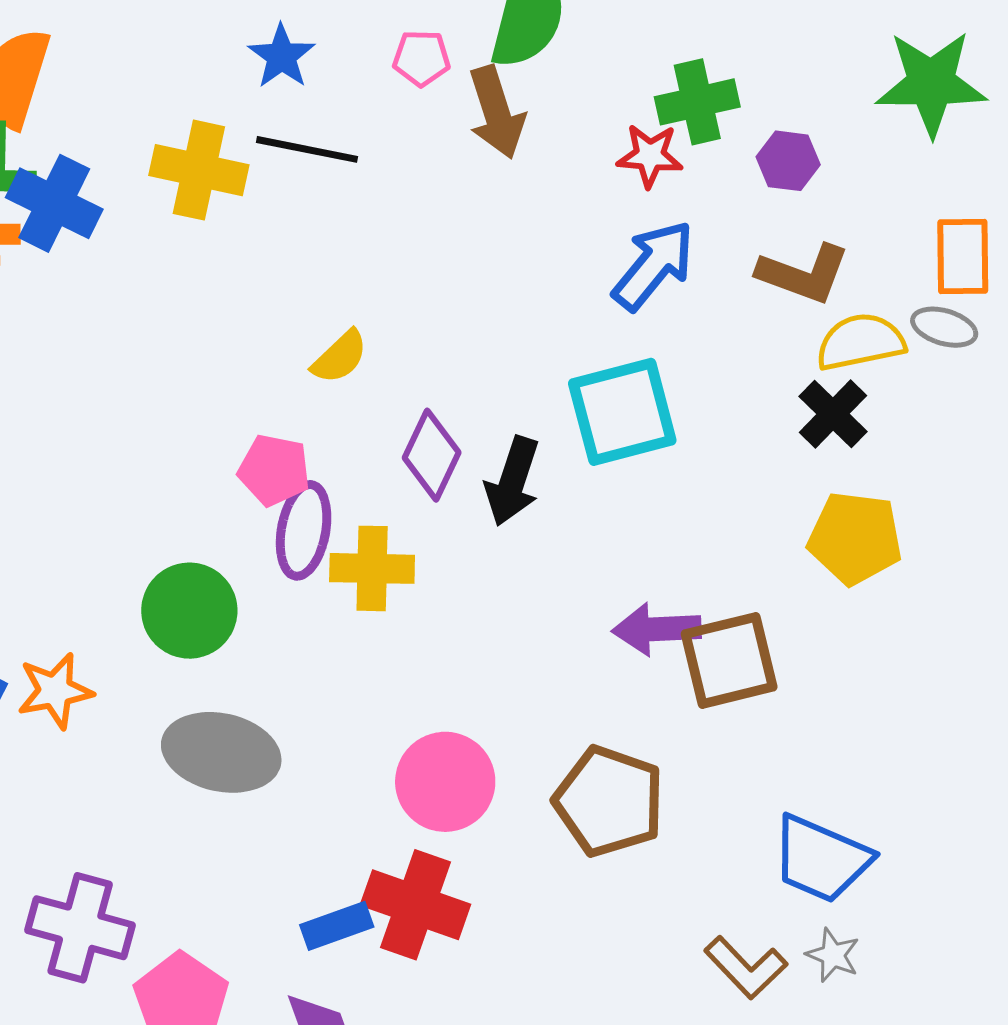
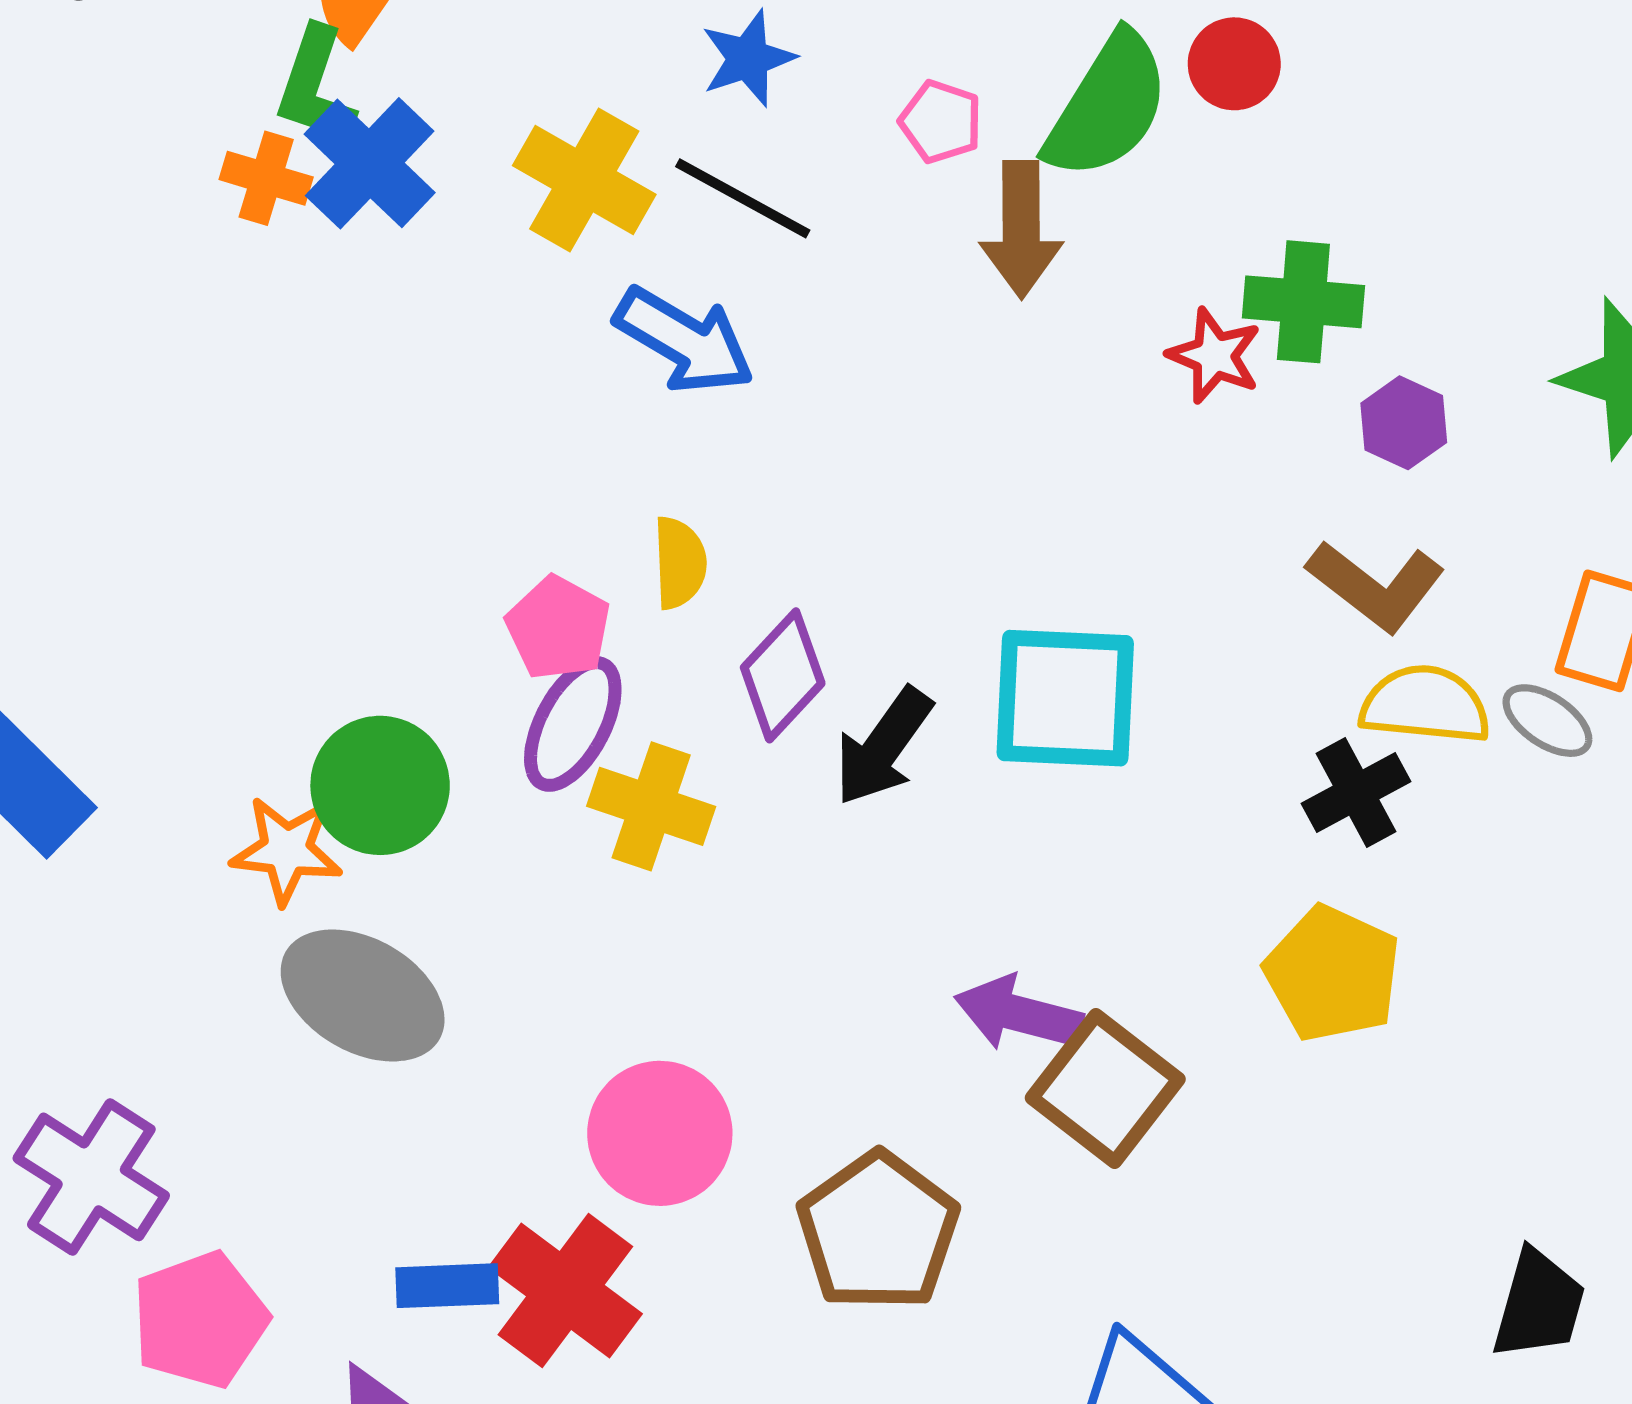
blue arrow: (653, 265) -> (684, 341), moved, turned 64
yellow semicircle: (340, 357) -> (680, 563), moved, turned -66
brown square: (729, 660) -> (1105, 1089), turned 34
orange star: (55, 691) -> (287, 850), moved

